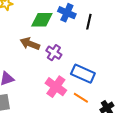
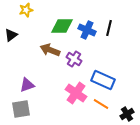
blue cross: (67, 13) -> (87, 30), moved

